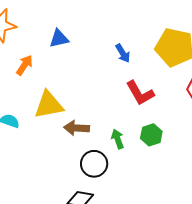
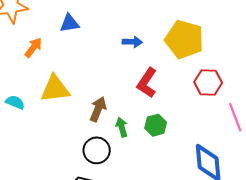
blue arrow: (123, 53) -> (132, 42), turned -60
red L-shape: (140, 93) -> (147, 83), turned 60
brown arrow: (76, 128) -> (98, 109), moved, turned 105

